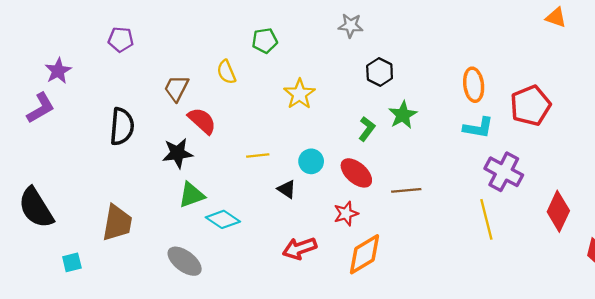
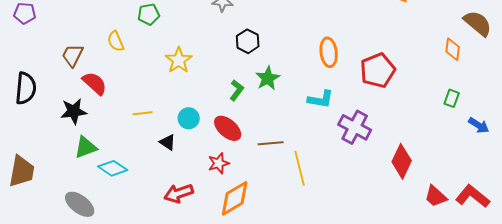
cyan L-shape: (478, 128) -> (321, 99), moved
yellow line: (486, 219) -> (300, 168), moved

